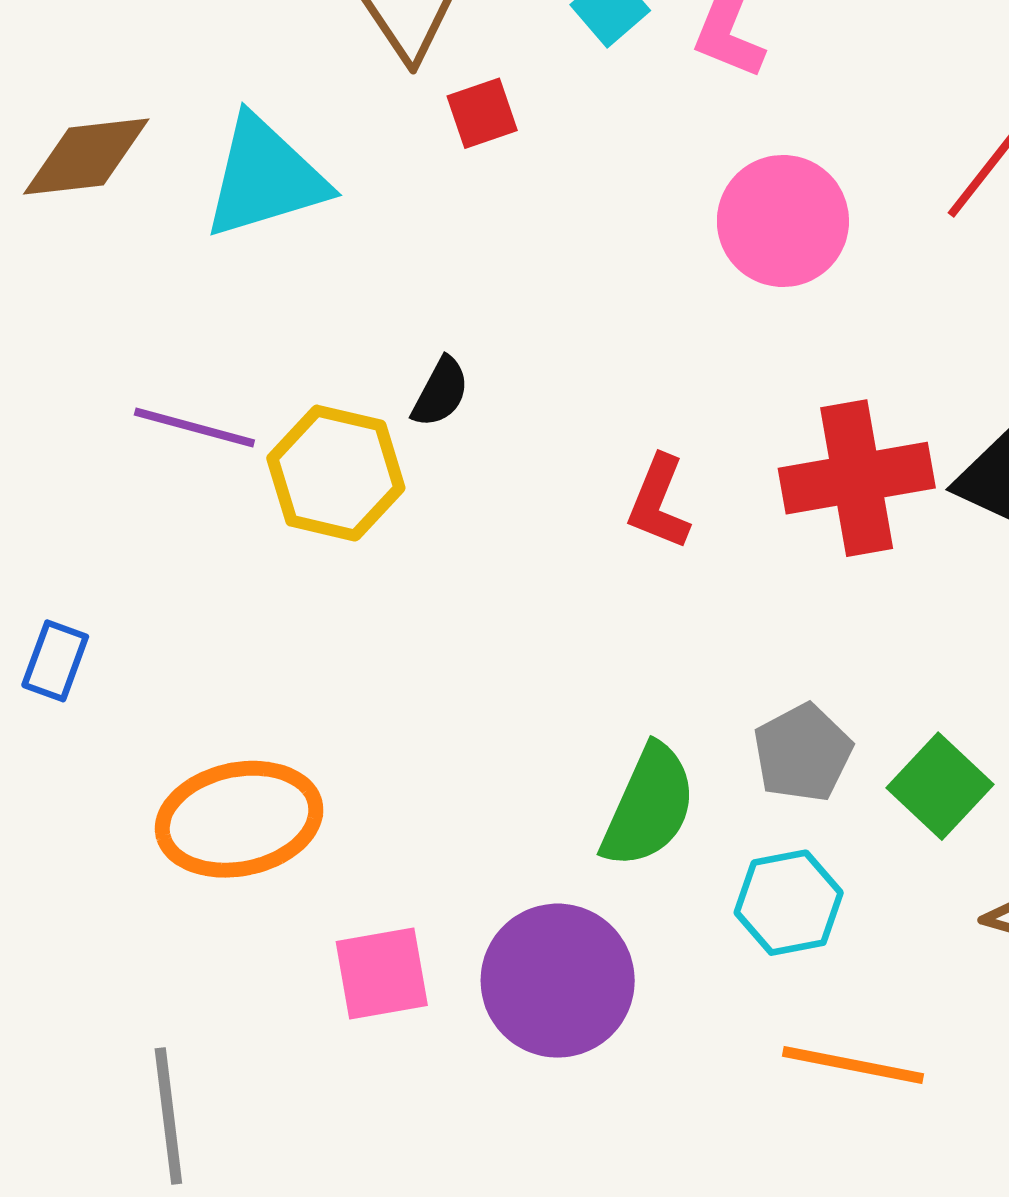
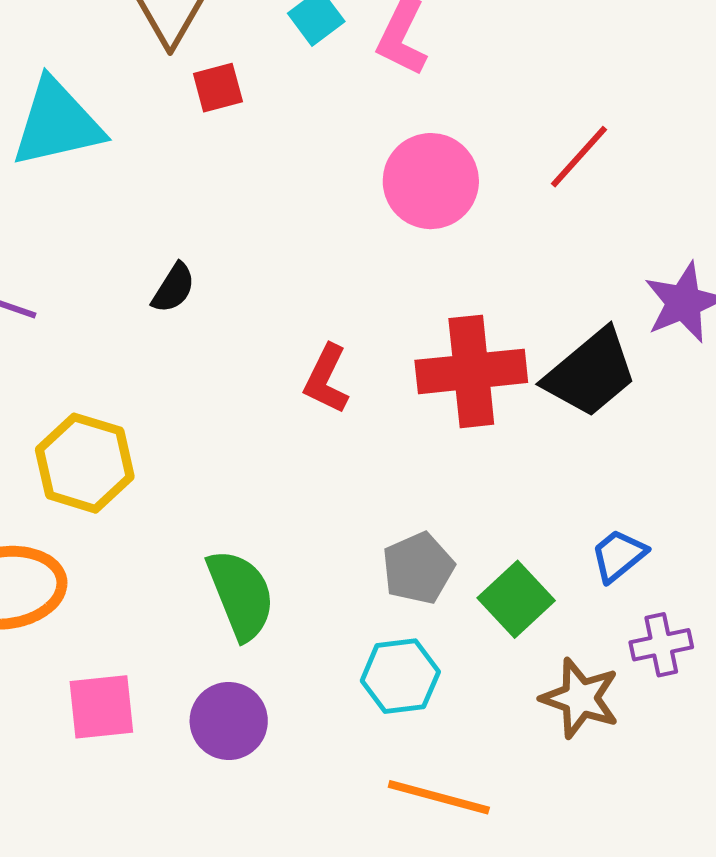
yellow hexagon: (336, 473) -> (85, 463), moved
green semicircle: (649, 806) -> (241, 595), moved, turned -50
purple circle: (558, 981) -> (229, 721), size x0.7

